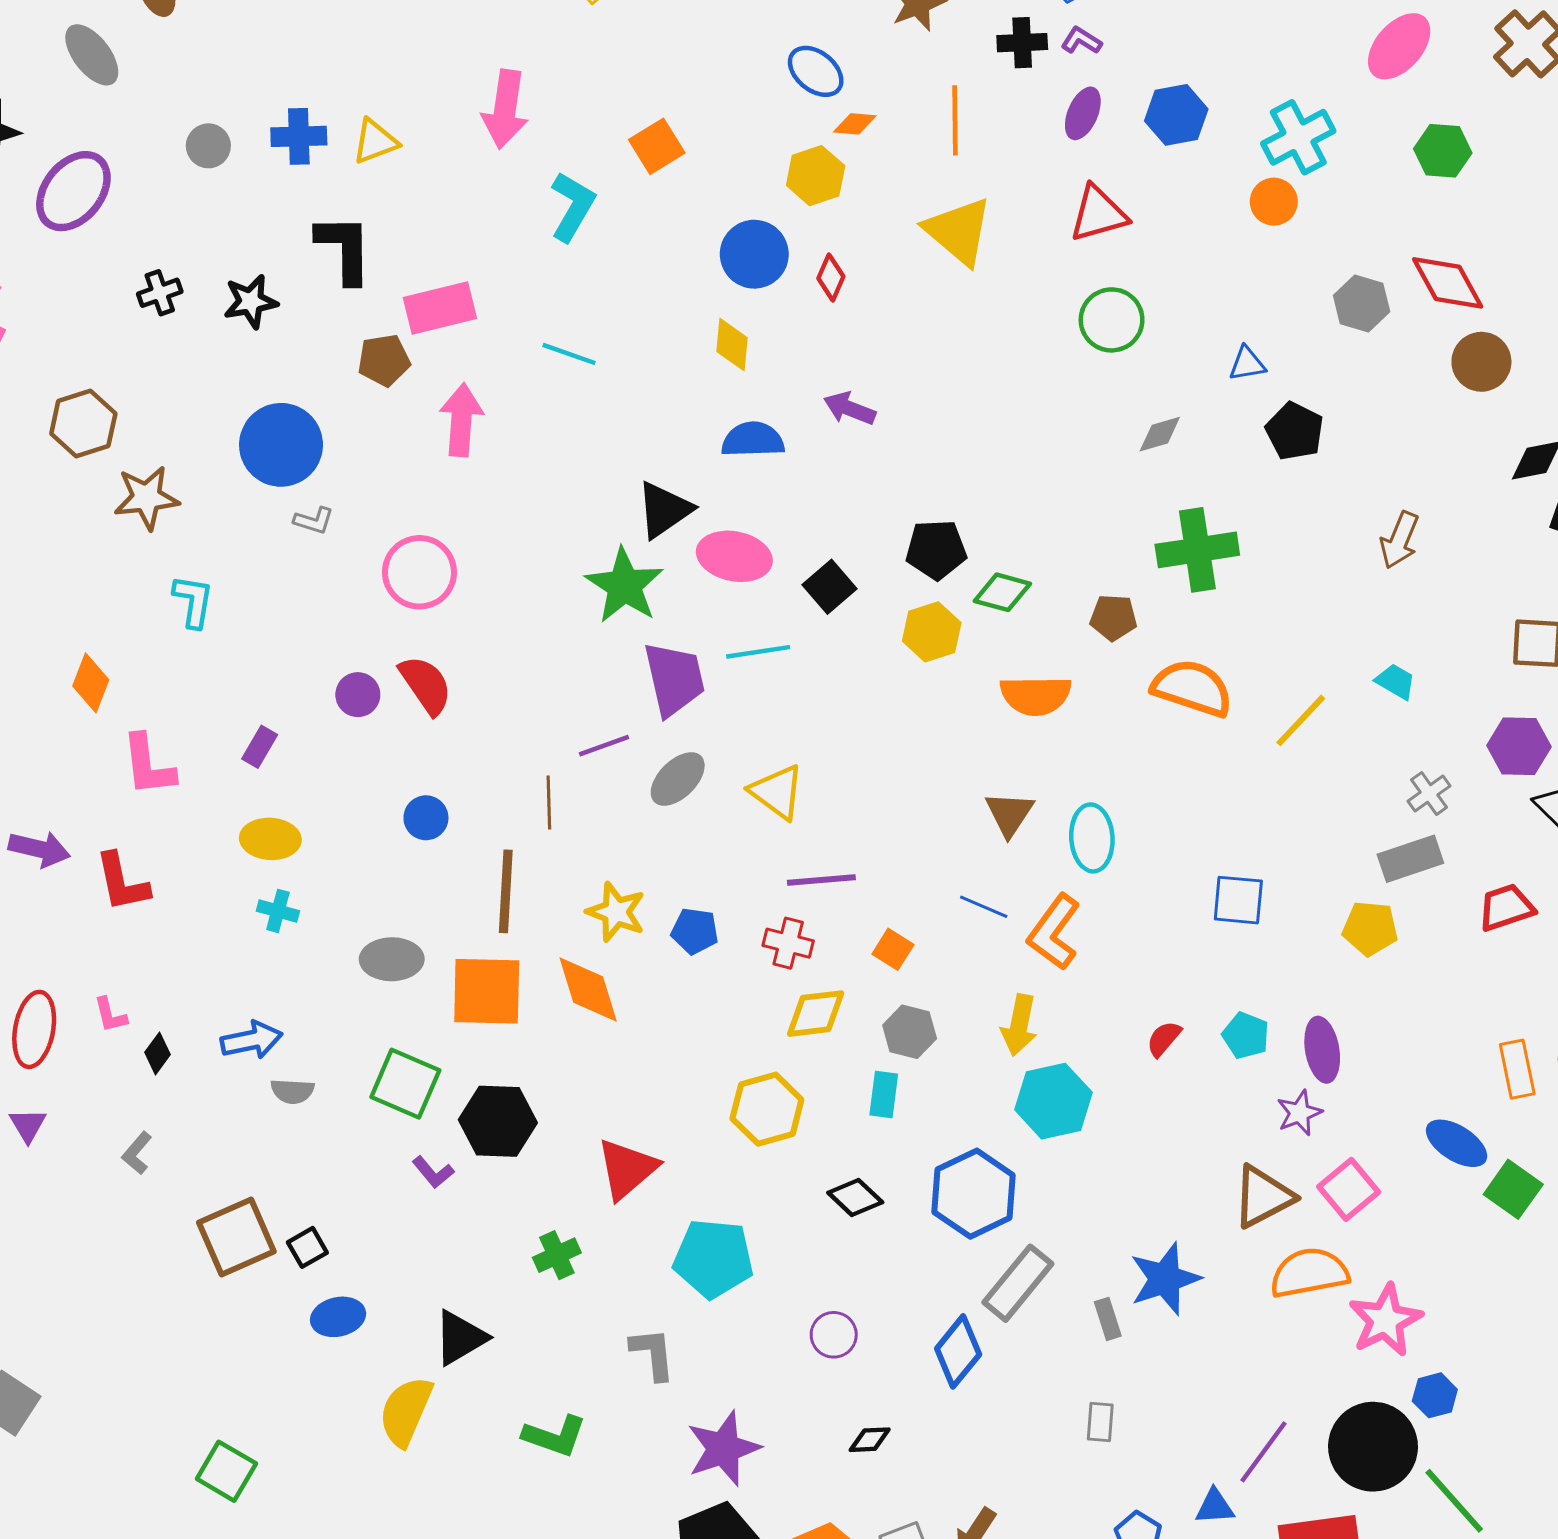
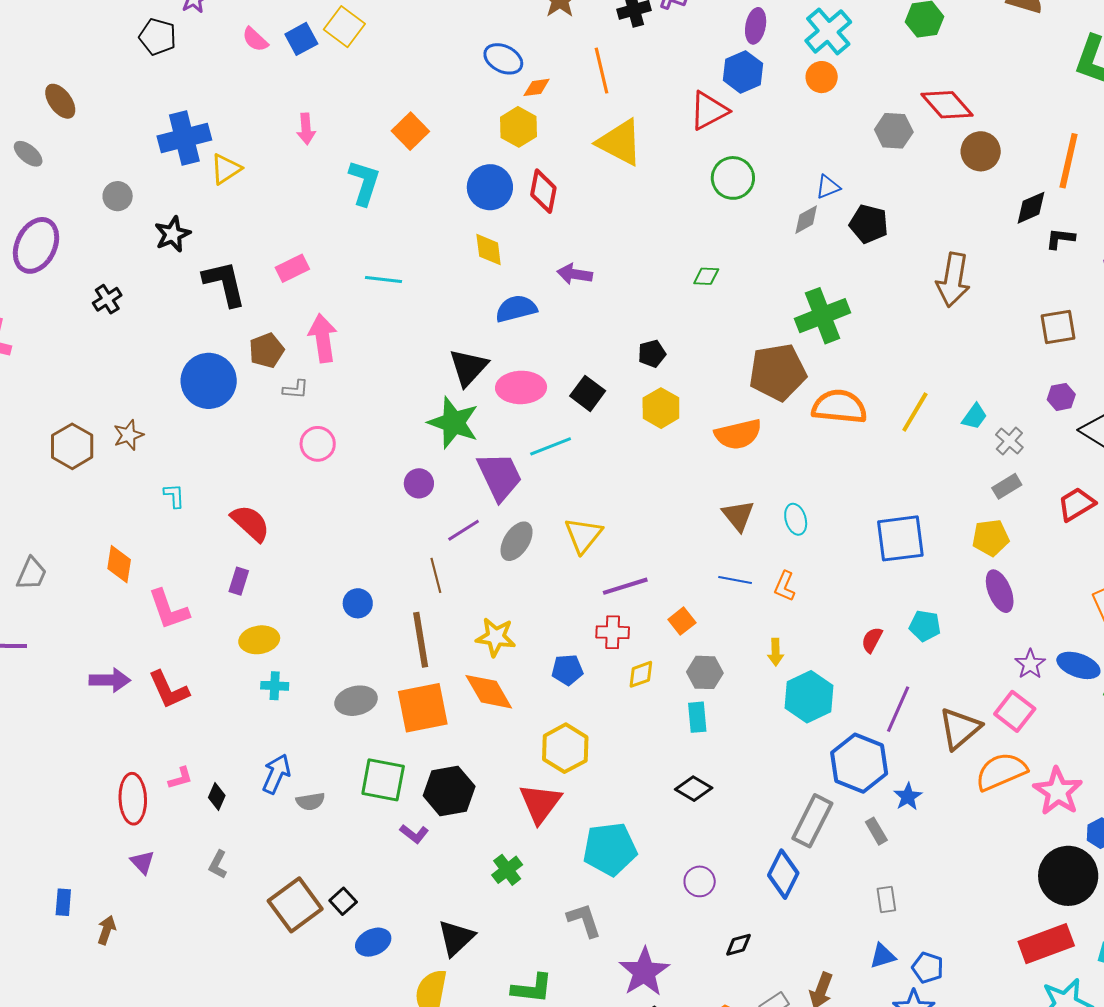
gray ellipse: (92, 55) -> (28, 154), size x0.7
pink arrow: (505, 109) -> (306, 129), size x0.6
purple ellipse: (1083, 113) -> (756, 26), moved
blue hexagon: (1176, 115) -> (743, 72), moved
blue cross: (299, 136) -> (184, 138), moved, size x1.4
black L-shape: (344, 249) -> (224, 283), moved
red diamond: (831, 277) -> (543, 191), size x1.4
black star: (251, 301) -> (173, 234), moved
pink rectangle: (440, 308) -> (292, 268), size x0.7
brown pentagon: (384, 360) -> (267, 350), moved
brown hexagon: (83, 424) -> (72, 446), moved
gray diamond: (1160, 434) -> (806, 220), moved
brown star: (146, 498) -> (128, 435), size x0.7
gray L-shape: (314, 521) -> (296, 389), moved
brown arrow: (1400, 540) -> (953, 280), size x1.4
black pentagon: (936, 549) -> (652, 354), size x0.7
pink circle: (419, 572) -> (318, 444), size x0.7
green diamond: (1002, 592) -> (706, 276), moved, size x0.7
cyan L-shape: (193, 601) -> (174, 496), size x0.7
brown pentagon: (1113, 618) -> (778, 372), size x1.8
cyan trapezoid: (1396, 681) -> (974, 417), moved, turned 108
red semicircle: (426, 685) -> (250, 523), moved
purple circle: (358, 695) -> (419, 483), moved
purple hexagon: (1519, 746) -> (1061, 397), size x0.7
yellow triangle: (777, 792) -> (583, 535), turned 45
cyan ellipse: (1092, 838) -> (796, 519), size x0.7
gray rectangle: (1410, 859) -> (1007, 486), size x0.7
blue square: (1238, 900) -> (900, 538), size x1.4
blue pentagon: (695, 931) -> (567, 670), moved
orange L-shape: (1054, 932) -> (785, 586), size x0.6
orange square: (893, 949) -> (682, 621), turned 32
yellow diamond: (816, 1014) -> (641, 674), size x0.7
pink L-shape: (110, 1015) -> (180, 778), turned -80
yellow arrow: (1019, 1025) -> (776, 652), size x0.7
blue arrow: (252, 1040) -> (276, 774), turned -42
purple ellipse: (1322, 1050) -> (1000, 591), moved
yellow hexagon: (767, 1109) -> (565, 748), moved
purple star: (1299, 1113) -> (1030, 664), moved
blue hexagon: (974, 1194) -> (859, 763), moved
blue star: (1165, 1279) -> (908, 797), size x0.6
purple line: (1264, 1452) -> (898, 709), moved
blue triangle: (1215, 1507) -> (883, 956), moved

